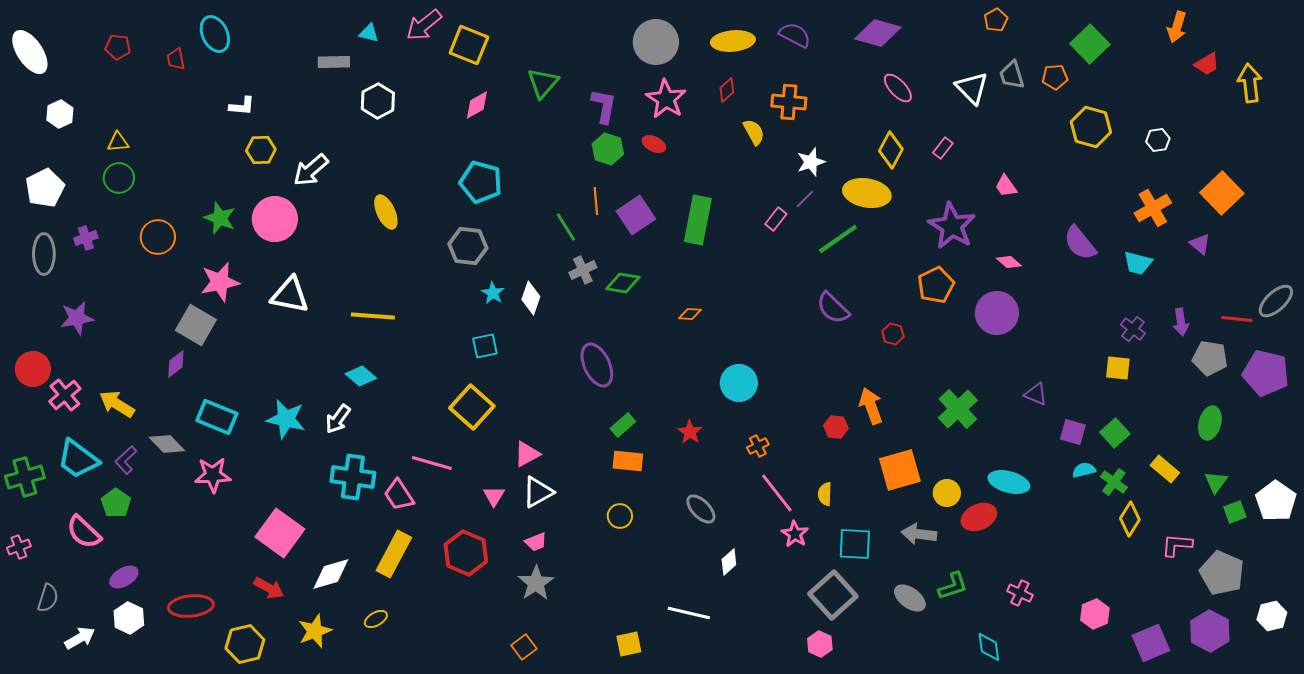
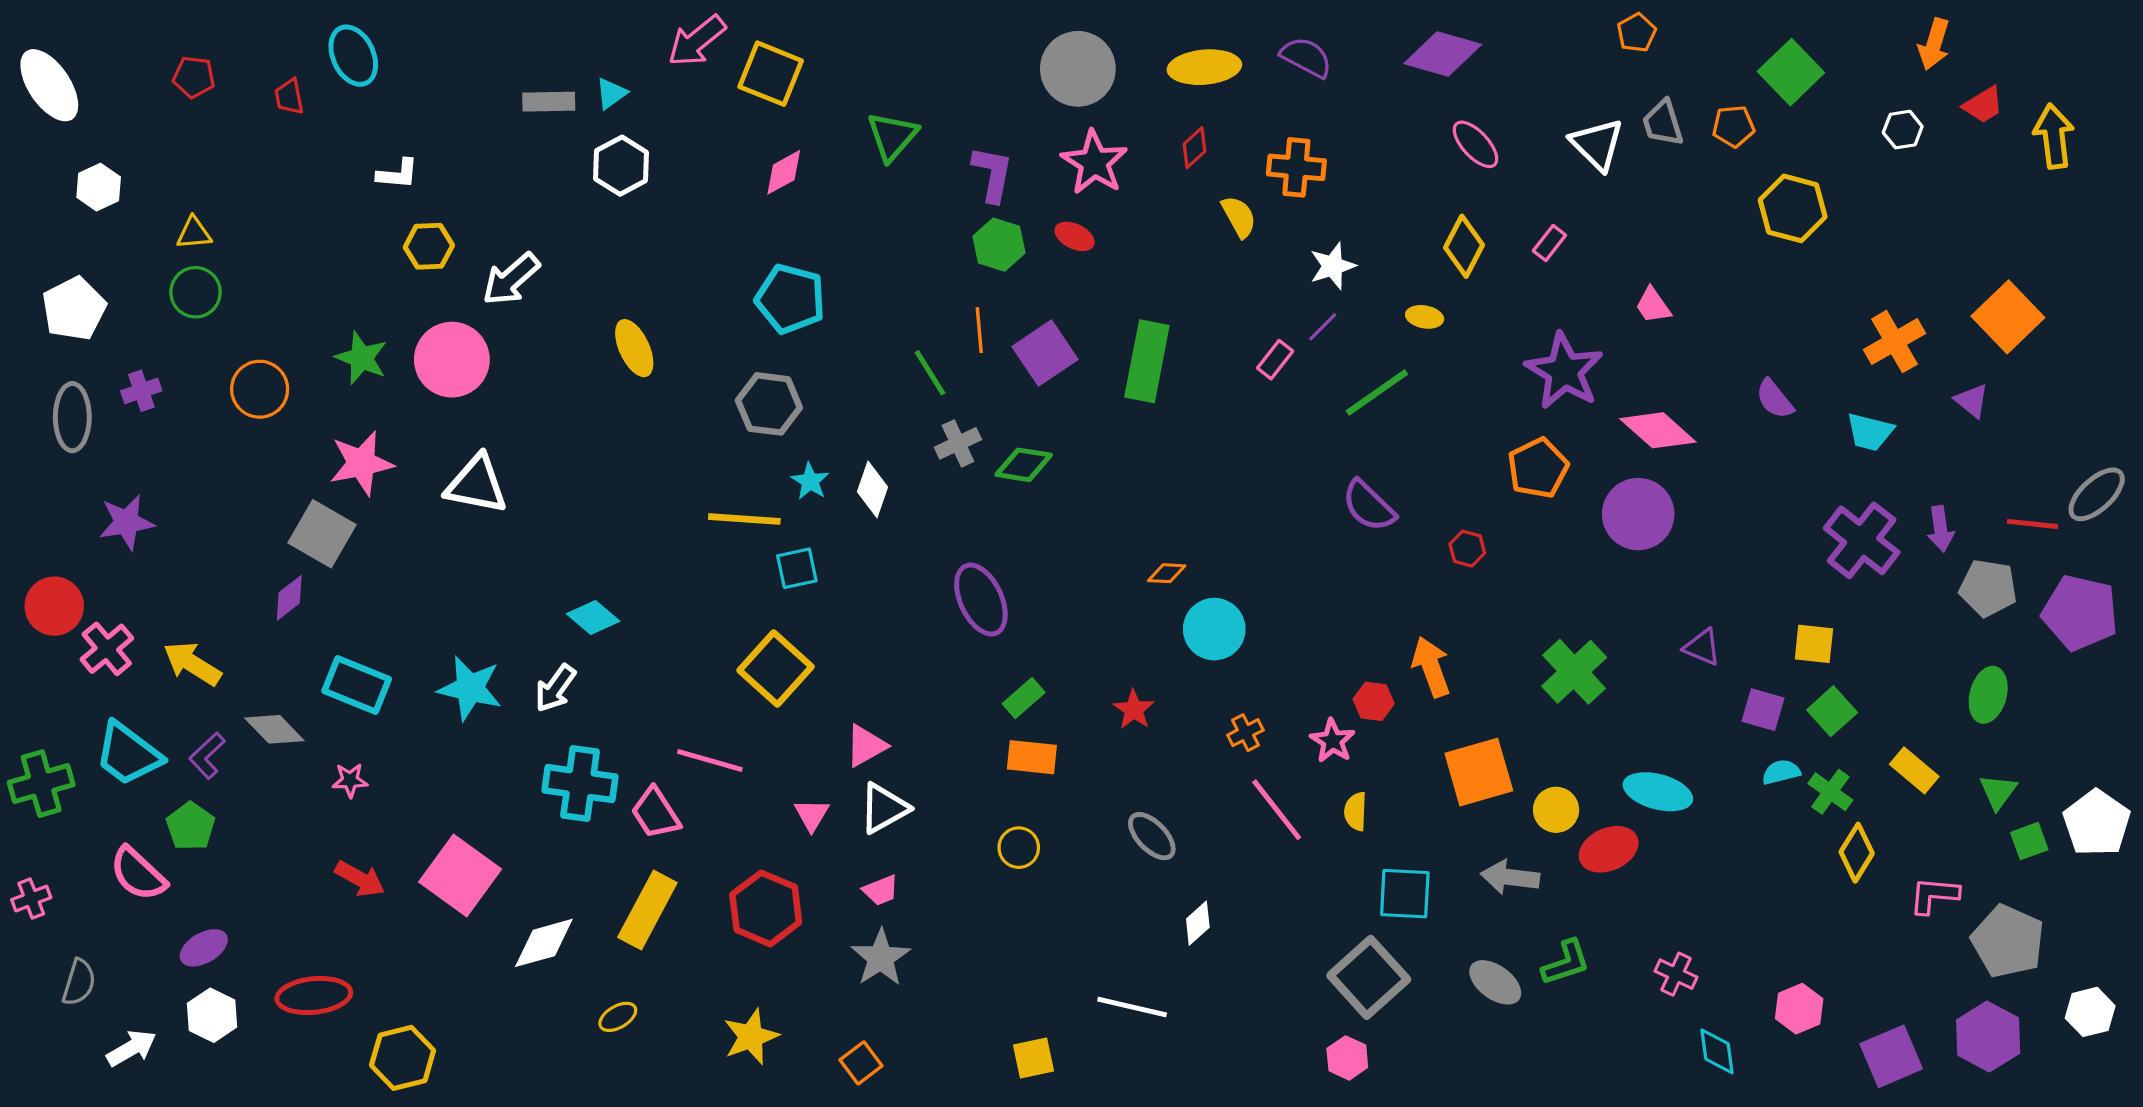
cyan triangle: (369, 33) -> (611, 93), moved, turned -50
white hexagon: (1158, 140) -> (1903, 130), moved
yellow ellipse: (867, 193) -> (1425, 317), size x0.5
purple semicircle: (1080, 243) -> (1775, 399), size x0.7
pink diamond: (1009, 262) -> (1658, 430), size x1.8
orange diamond: (690, 314) -> (1167, 573), moved
yellow line: (373, 316) -> (744, 519), moved
purple cross: (1133, 329) -> (1862, 540), size x1.8
yellow square: (1118, 368) -> (1814, 644), moved
pink star: (213, 475) -> (350, 780), size x0.6
pink star: (795, 534) -> (1333, 741), moved
red arrow: (269, 588) -> (360, 879), moved
yellow star: (315, 631) -> (751, 1037), moved
cyan diamond: (989, 647) -> (1717, 1051), moved

